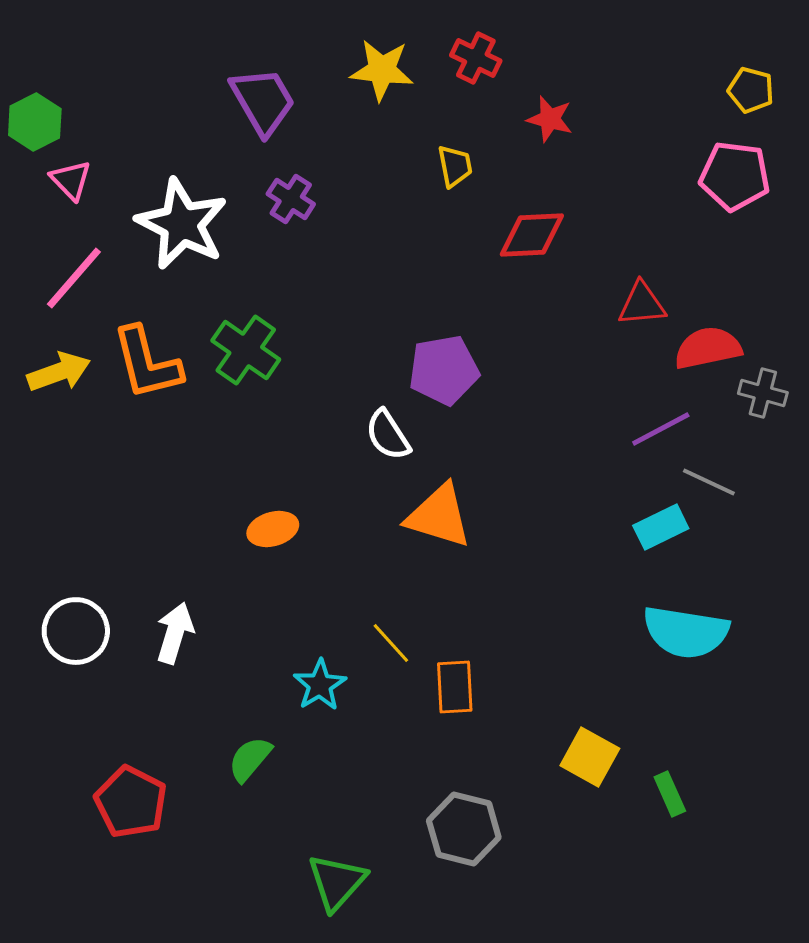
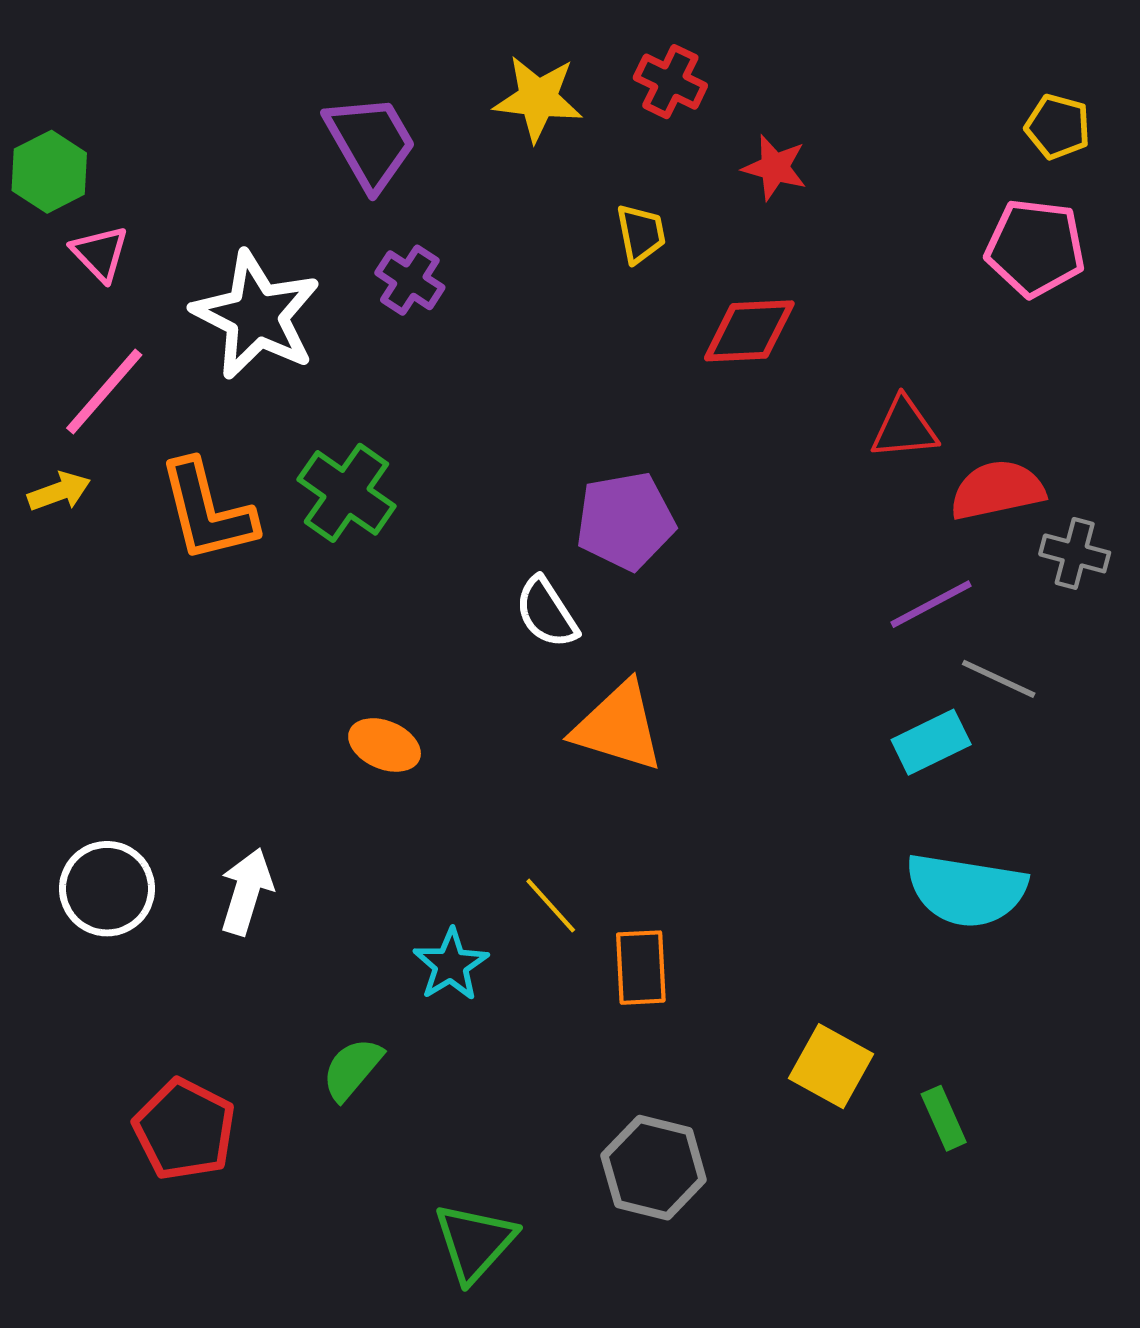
yellow arrow: (59, 372) -> (59, 491), moved, size x0.7
orange ellipse: (273, 529) -> (385, 745), turned 39

